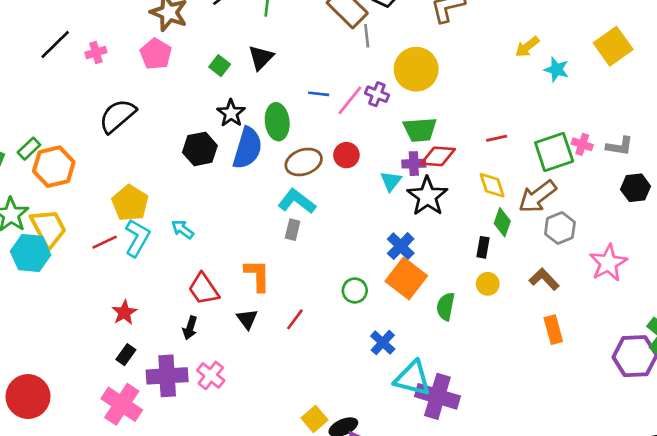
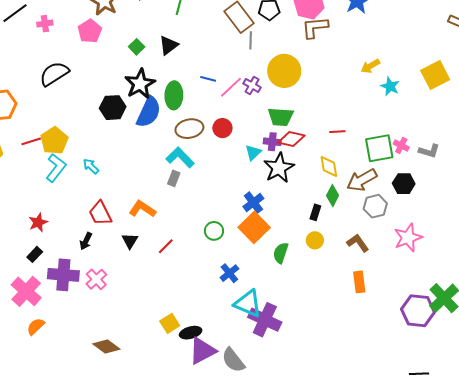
black star: (231, 113) -> (140, 84), size x1.4
black hexagon: (636, 188) -> (404, 184), moved
red line: (105, 242) -> (31, 141), moved
orange L-shape: (257, 275) -> (142, 209), turned -64

